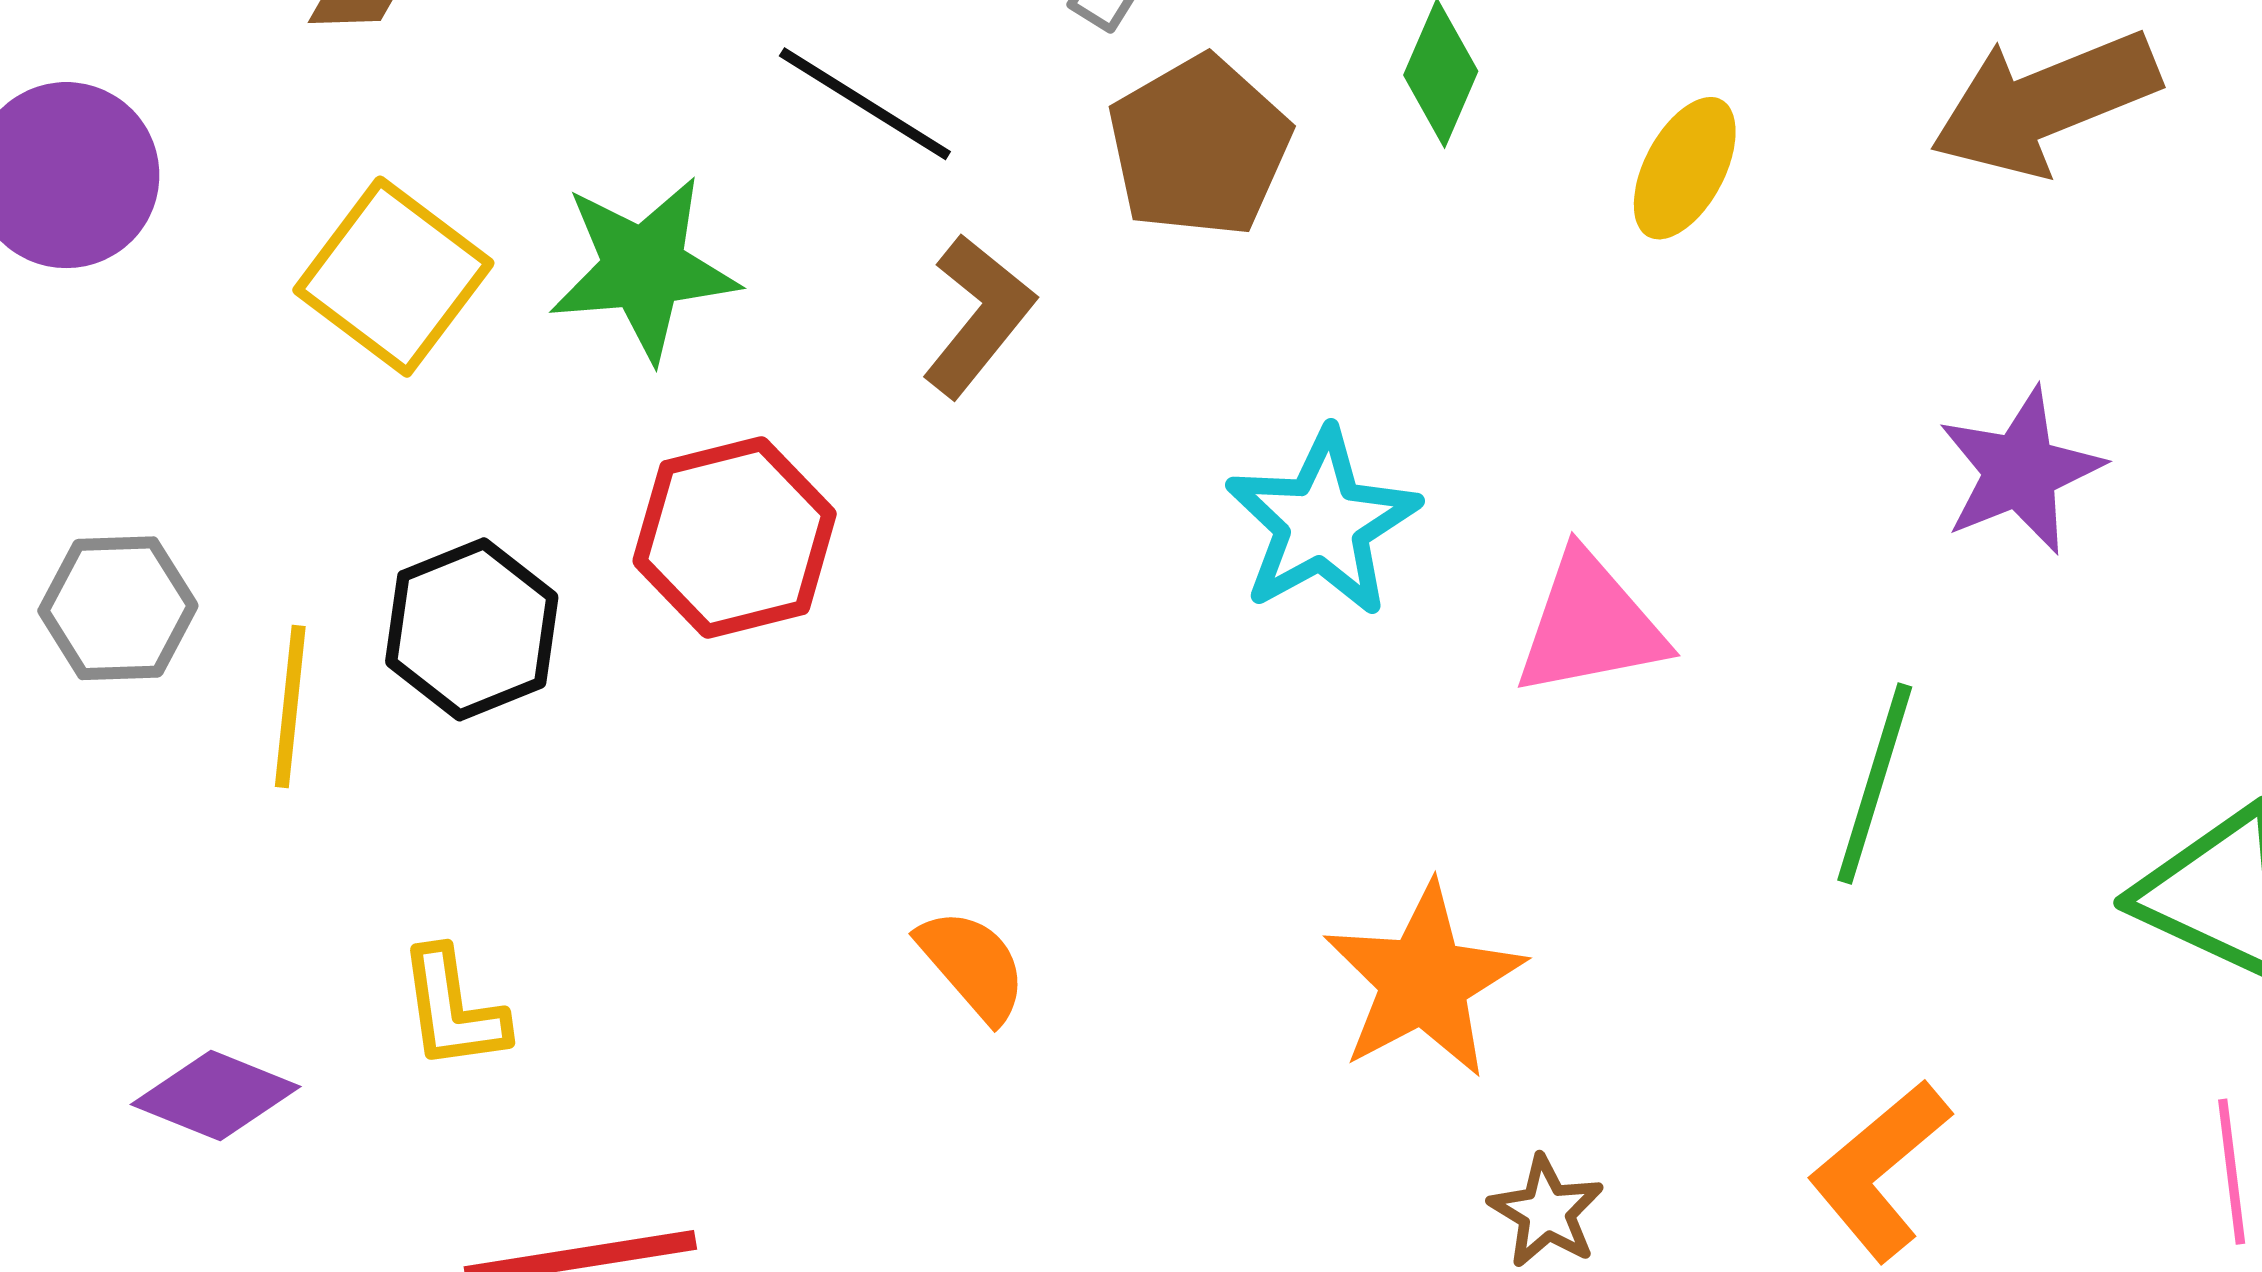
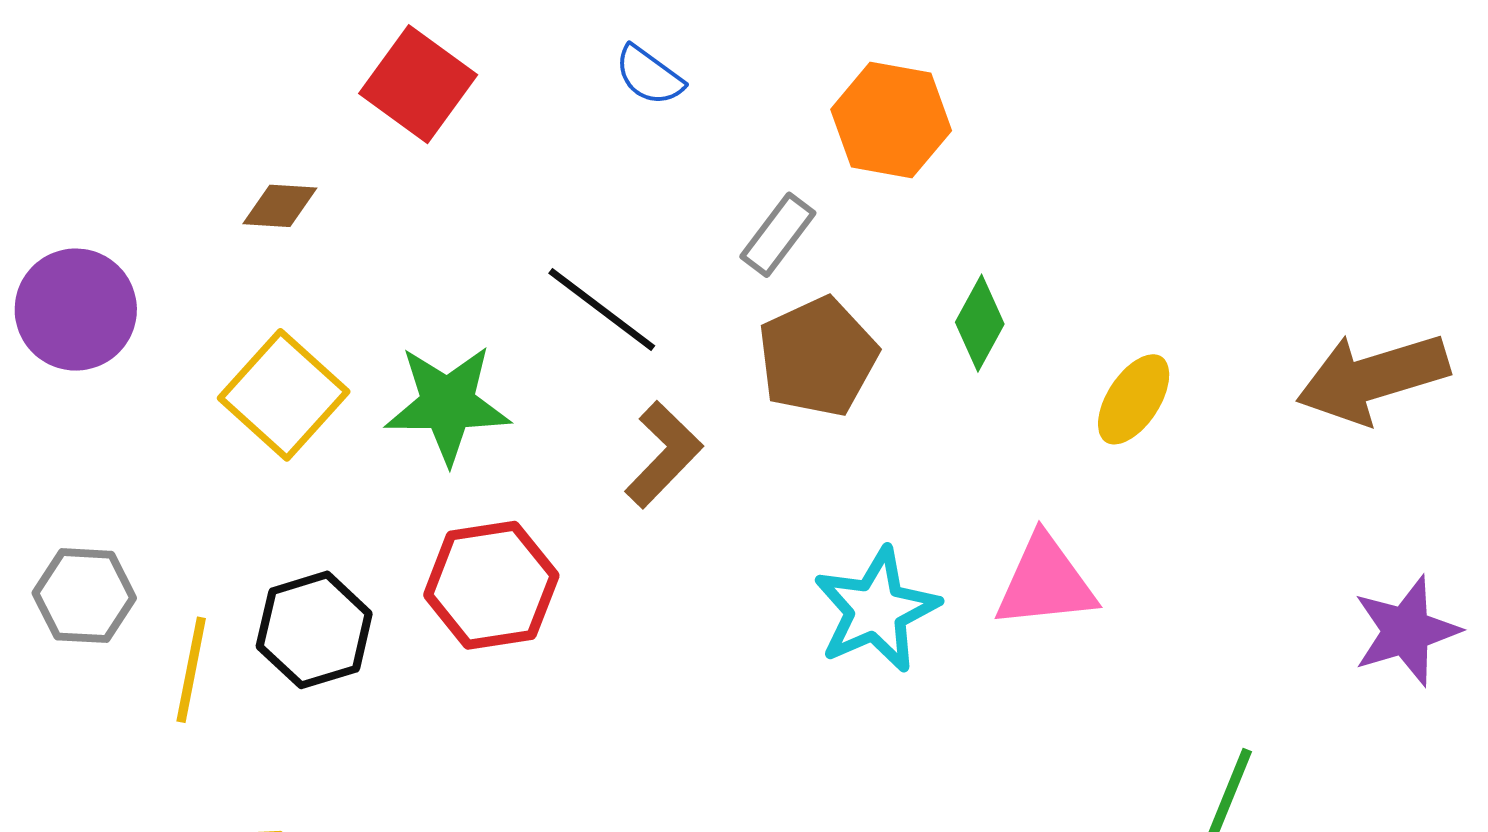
purple star: (2020, 471) -> (1406, 631), moved
pink triangle: (1590, 625) -> (1045, 582), moved

